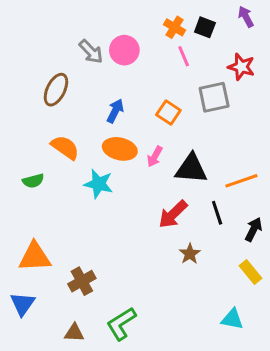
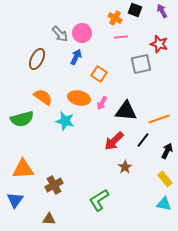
black square: (205, 27) -> (135, 10), moved
pink line: (184, 56) -> (121, 37), turned -72
blue arrow: (115, 111) -> (76, 57), moved
orange square: (168, 112) -> (99, 74), moved
green semicircle: (33, 181) -> (22, 119), size x1.6
black line: (217, 213) -> (143, 140), turned 56
cyan triangle: (232, 319) -> (164, 204), moved
green L-shape: (121, 324) -> (99, 200), moved

